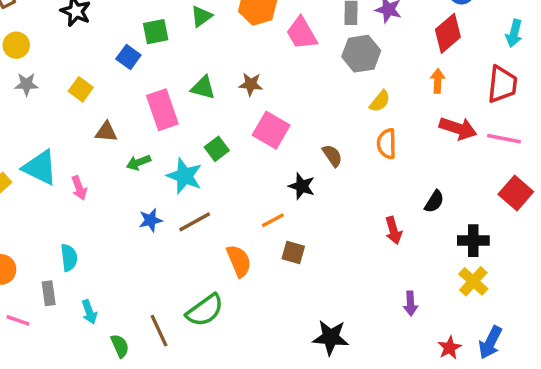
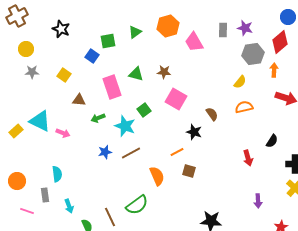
gray hexagon: (361, 54) -> (253, 54), moved
orange semicircle: (387, 144) -> (244, 107), turned 78
pink arrow: (79, 188) -> (63, 133), turned -48

